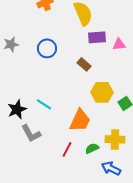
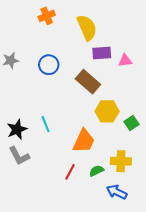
brown rectangle: (84, 64) -> (88, 82), size x1.6
cyan line: (44, 104) -> (46, 124), turned 35
gray L-shape: (31, 133) -> (19, 156), moved

